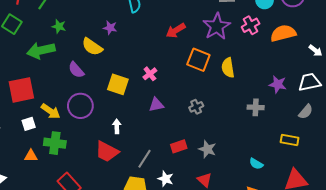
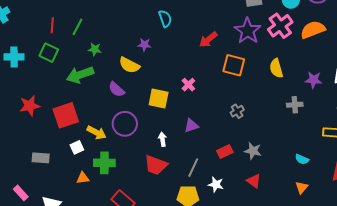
pink cross: (251, 25) -> (280, 26), size x1.4
yellow semicircle: (228, 68) -> (276, 68), moved
purple triangle: (156, 105) -> (191, 126), moved

